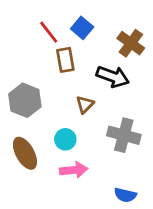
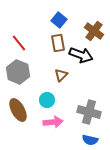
red line: (49, 32) -> (19, 43), moved
brown rectangle: (65, 60) -> (58, 43), moved
gray cross: (124, 135) -> (89, 112), moved

